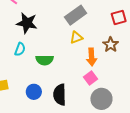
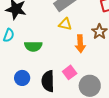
yellow triangle: (76, 37) -> (65, 24), turned 32
pink square: (90, 78) -> (70, 72), moved

